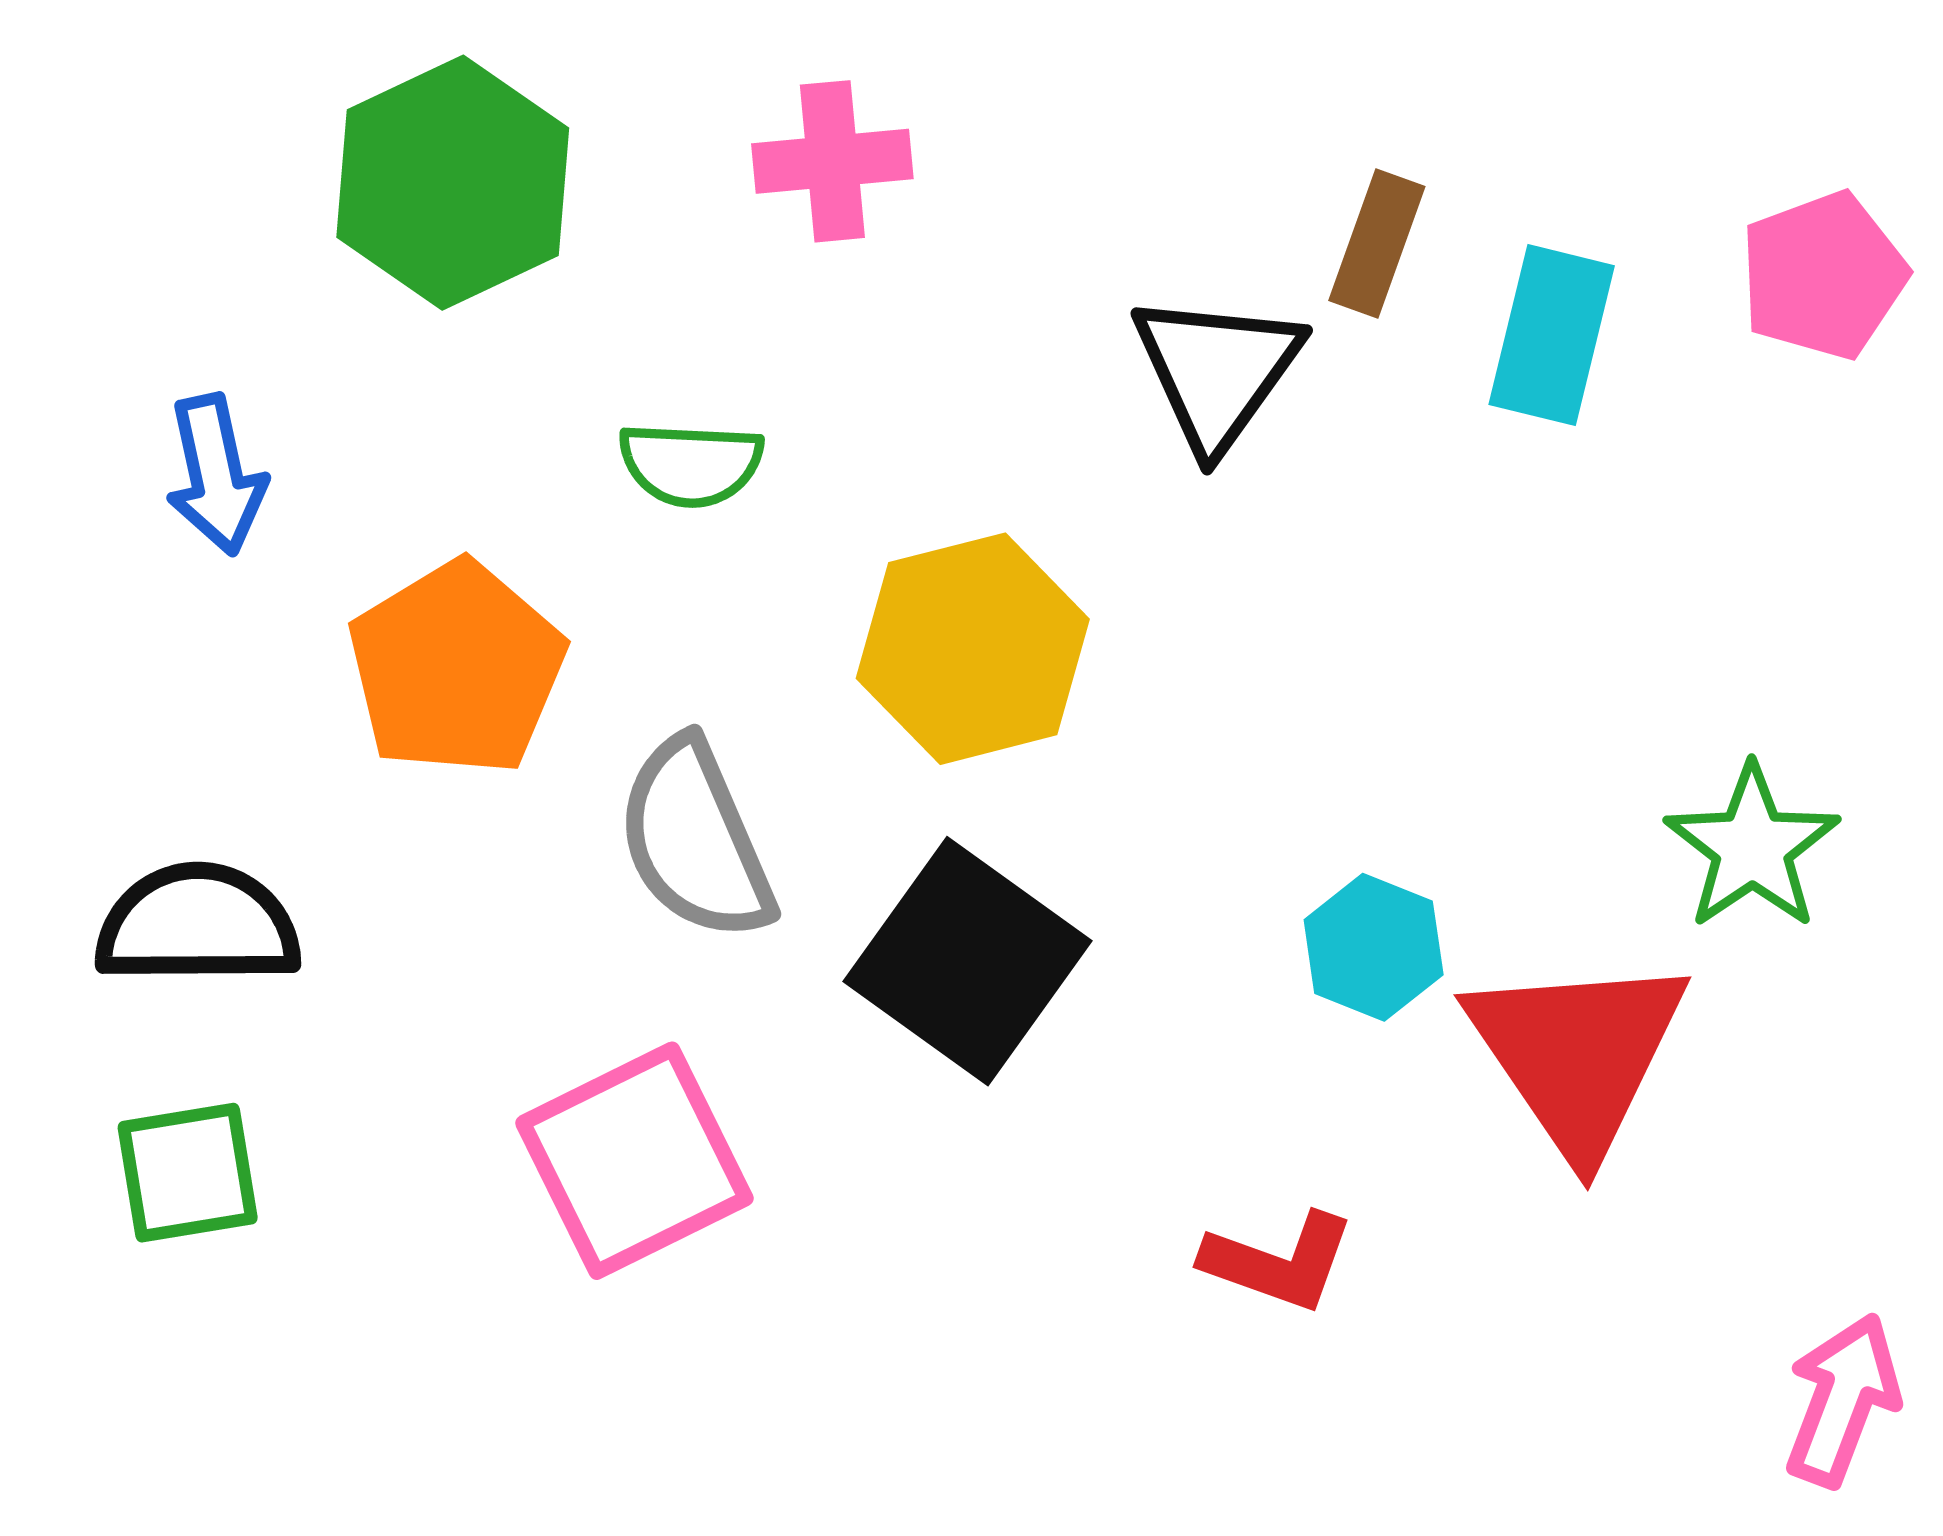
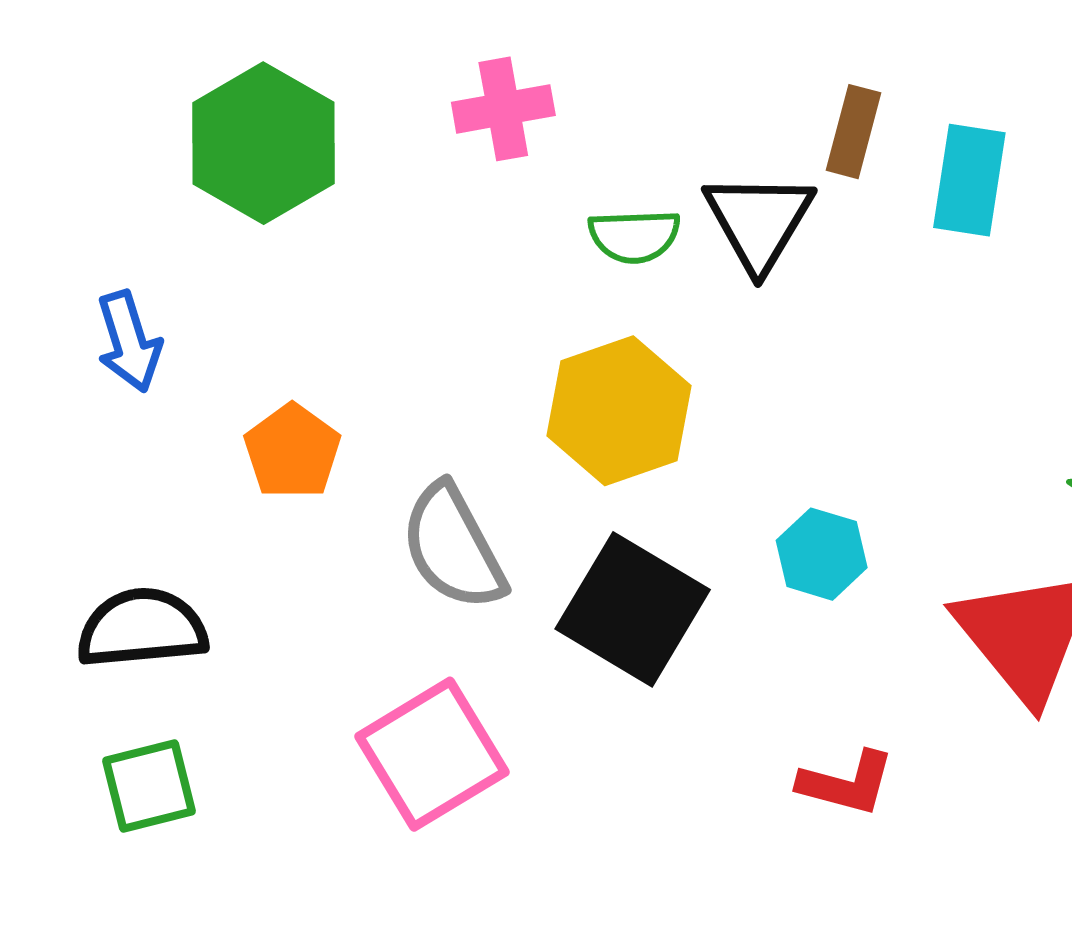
green semicircle: (691, 464) -> (634, 236), moved
orange pentagon: (457, 668) -> (292, 451), size x0.7
cyan hexagon: (1374, 947) -> (822, 554), moved

